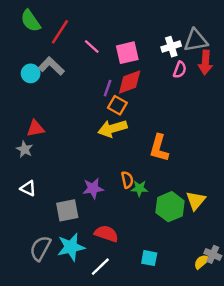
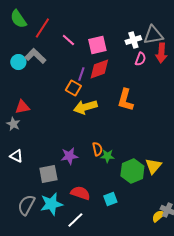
orange square: (117, 105) -> (73, 88), moved
orange L-shape: (159, 148) -> (125, 100), moved
cyan square: (149, 258) -> (110, 199), moved, turned -32

